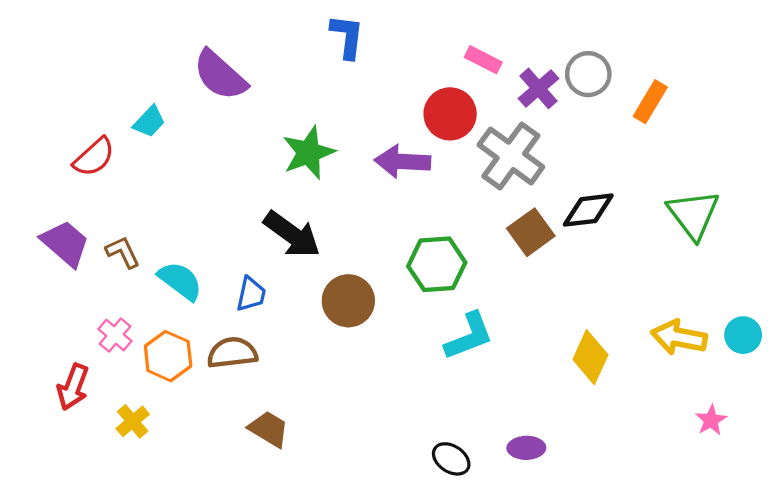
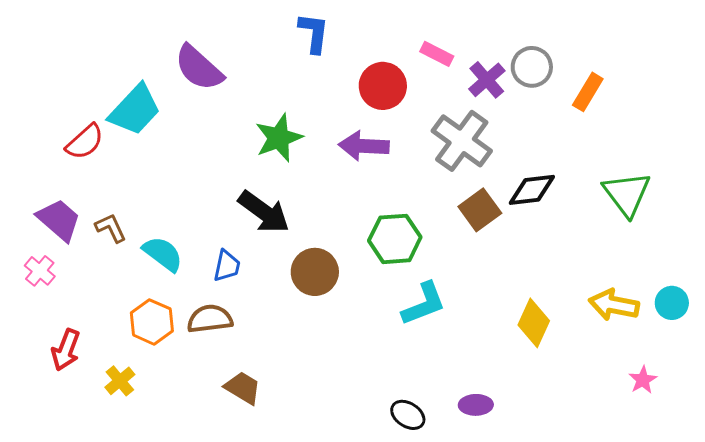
red circle: (450, 114) -> (383, 86), moved
cyan trapezoid: (149, 122) -> (135, 110), size x1.8
pink cross: (115, 335) -> (40, 271), moved

